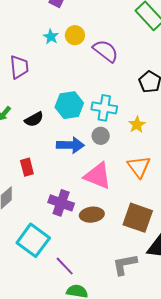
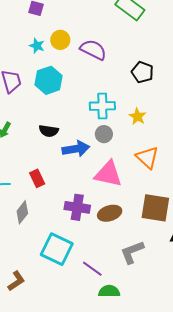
cyan hexagon: (69, 105) -> (49, 80), moved
black semicircle: (34, 119) -> (49, 131), moved, turned 48
gray L-shape: (125, 264) -> (132, 252), moved

